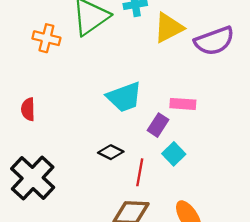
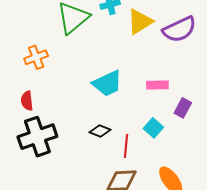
orange cross: (46, 38) -> (36, 57), moved, turned -30
purple rectangle: (158, 125) -> (183, 108), moved
black cross: (33, 178) -> (37, 137), moved, turned 33

